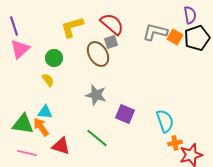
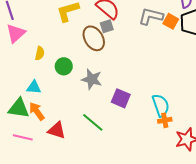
green circle: (54, 58) -> (64, 66), moved
yellow semicircle: (48, 80) -> (40, 53), moved, turned 48
cyan triangle: (45, 112) -> (34, 87), moved
orange cross: (175, 143) -> (165, 120), moved

